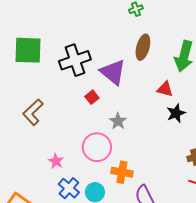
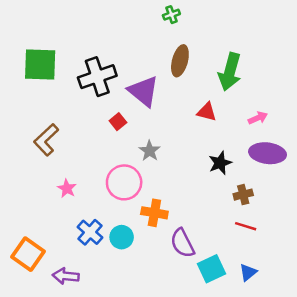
black star: (176, 113) -> (220, 163), moved
pink star: (56, 161) -> (67, 188), moved

